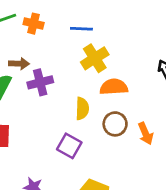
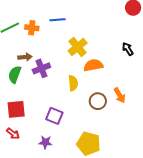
blue line: (81, 29) -> (57, 20), moved
brown circle: (115, 124) -> (98, 101), moved
purple square: (69, 146) -> (54, 116), moved

